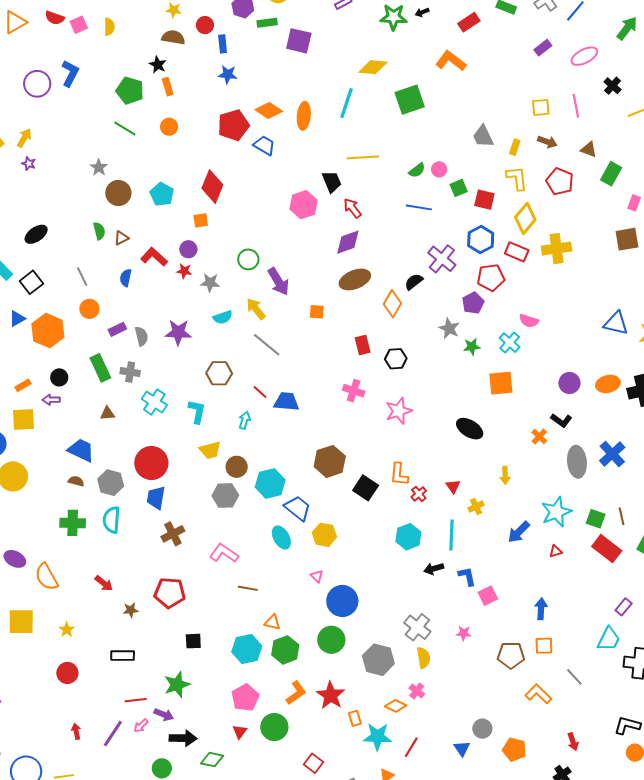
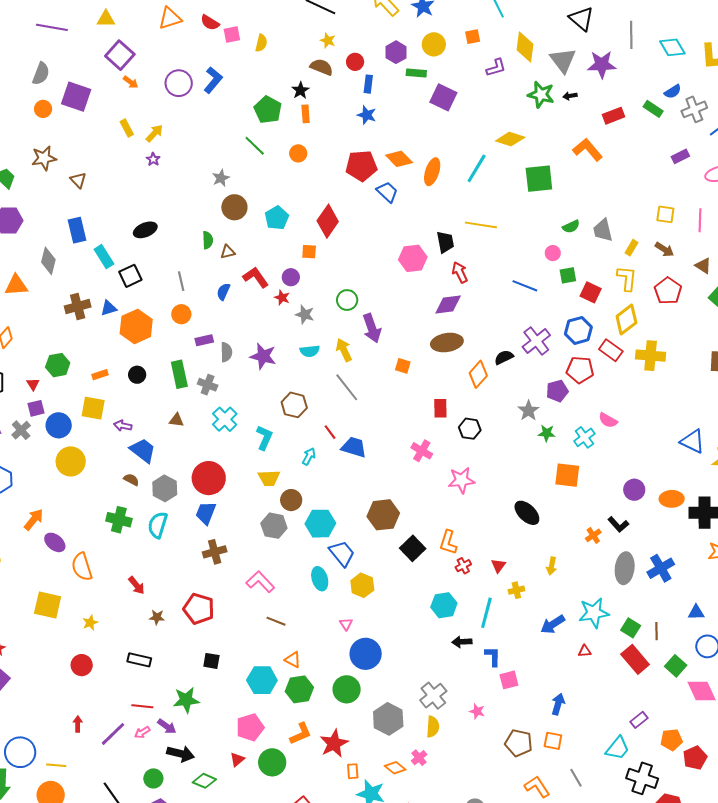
green semicircle: (417, 170) -> (571, 226), moved
purple arrow: (51, 400) -> (123, 426), moved

